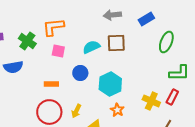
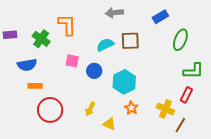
gray arrow: (112, 15) -> (114, 13), moved
orange L-shape: (53, 27) -> (67, 25), turned 95
pink square: (58, 51) -> (72, 61), moved
orange rectangle: (51, 84) -> (35, 86), moved
yellow cross: (151, 101) -> (165, 109), moved
red circle: (49, 112) -> (50, 110), moved

